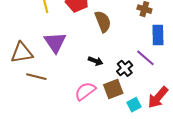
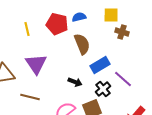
blue rectangle: (158, 35) -> (100, 65), moved, turned 60
brown line: (36, 77) -> (30, 97), moved

